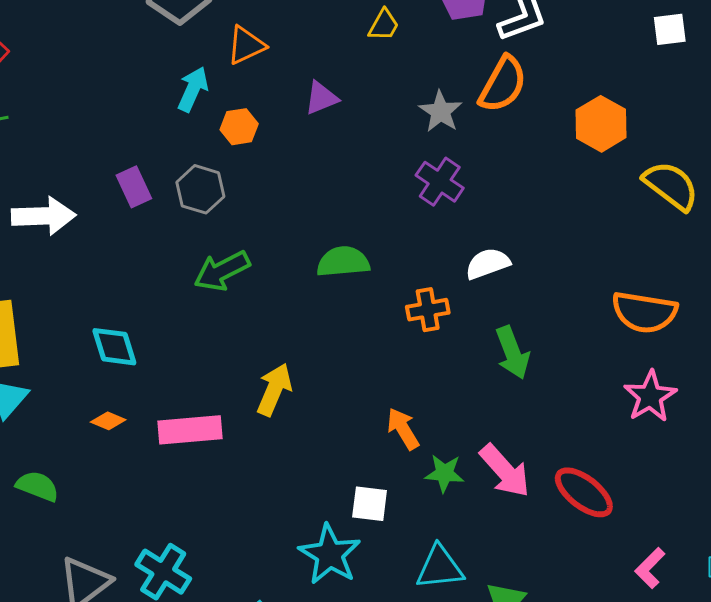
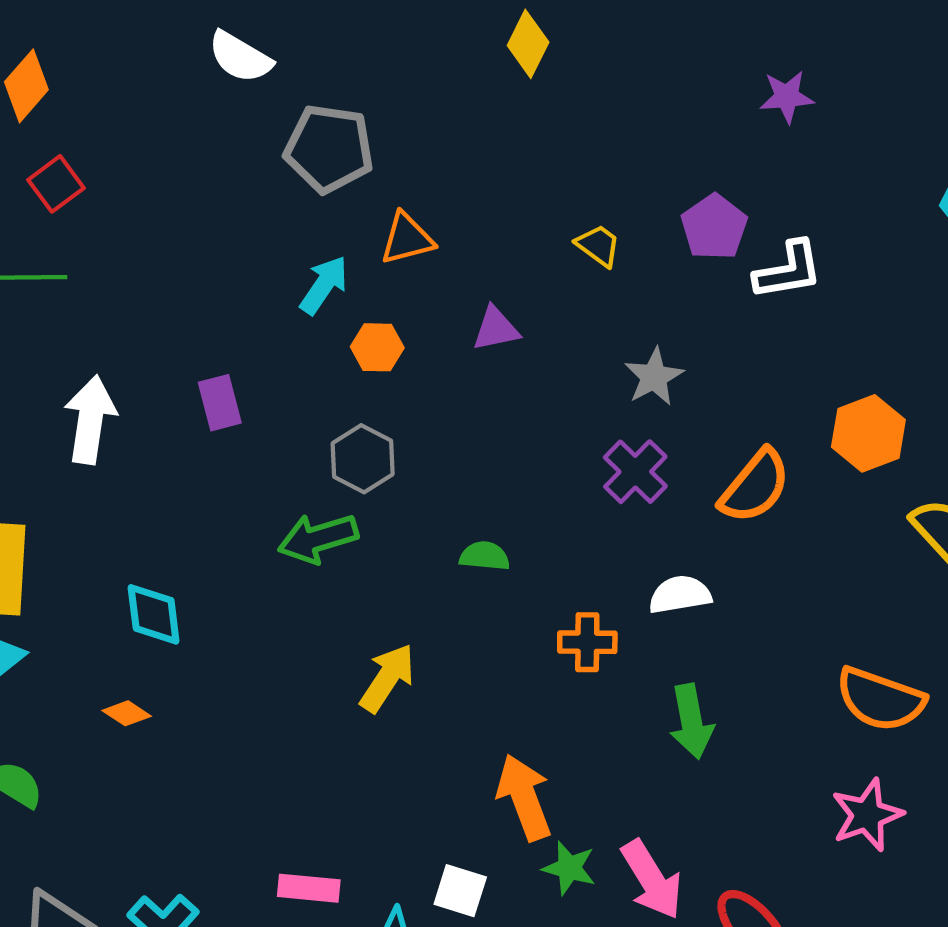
yellow trapezoid: (384, 25) -> (598, 246), turned -93
orange semicircle: (503, 84) -> (755, 486), moved
gray hexagon: (200, 189) -> (363, 459), moved
white arrow: (44, 216) -> (90, 420), turned -90
green semicircle: (343, 262) -> (485, 556), size x0.7
yellow arrow: (274, 390) -> (387, 678), moved
orange arrow: (403, 429) -> (524, 797), size x1.4
pink rectangle: (190, 430) -> (309, 888), moved, size x0.7

